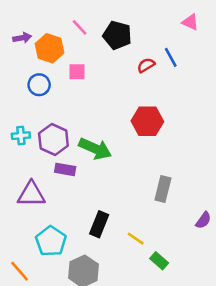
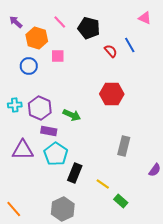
purple arrow: (22, 38) -> (16, 22), moved, turned -128
red semicircle: (146, 65) -> (111, 51), turned 80
green arrow: (95, 149) -> (72, 115), size x0.7
cyan pentagon: (51, 241) -> (56, 154), moved

